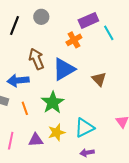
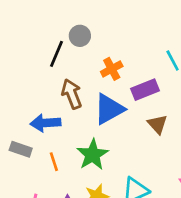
purple rectangle: (88, 20) -> (145, 90), moved
black line: (15, 26) -> (56, 54), moved
orange cross: (74, 40) -> (112, 69), moved

